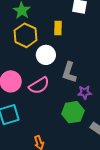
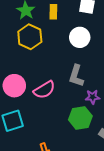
yellow rectangle: (58, 28) -> (53, 12), moved
white circle: (46, 55) -> (80, 37), moved

